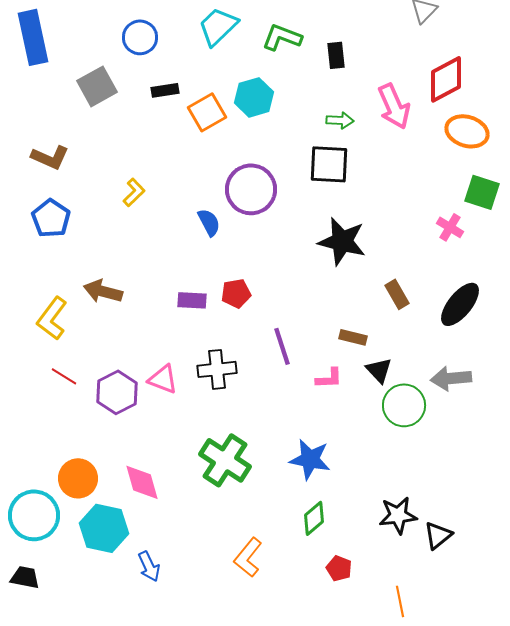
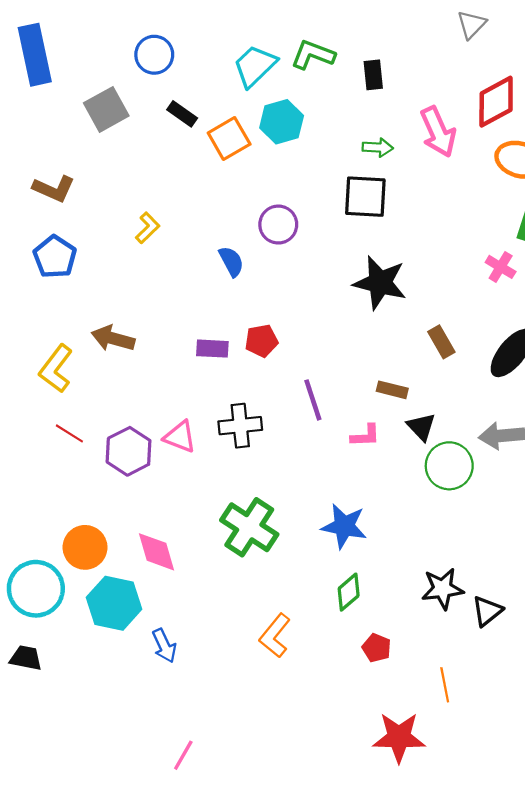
cyan trapezoid: (218, 26) -> (255, 66), moved
black rectangle: (165, 90) -> (182, 114), turned 44
purple circle: (251, 189) -> (278, 225), size x0.7

